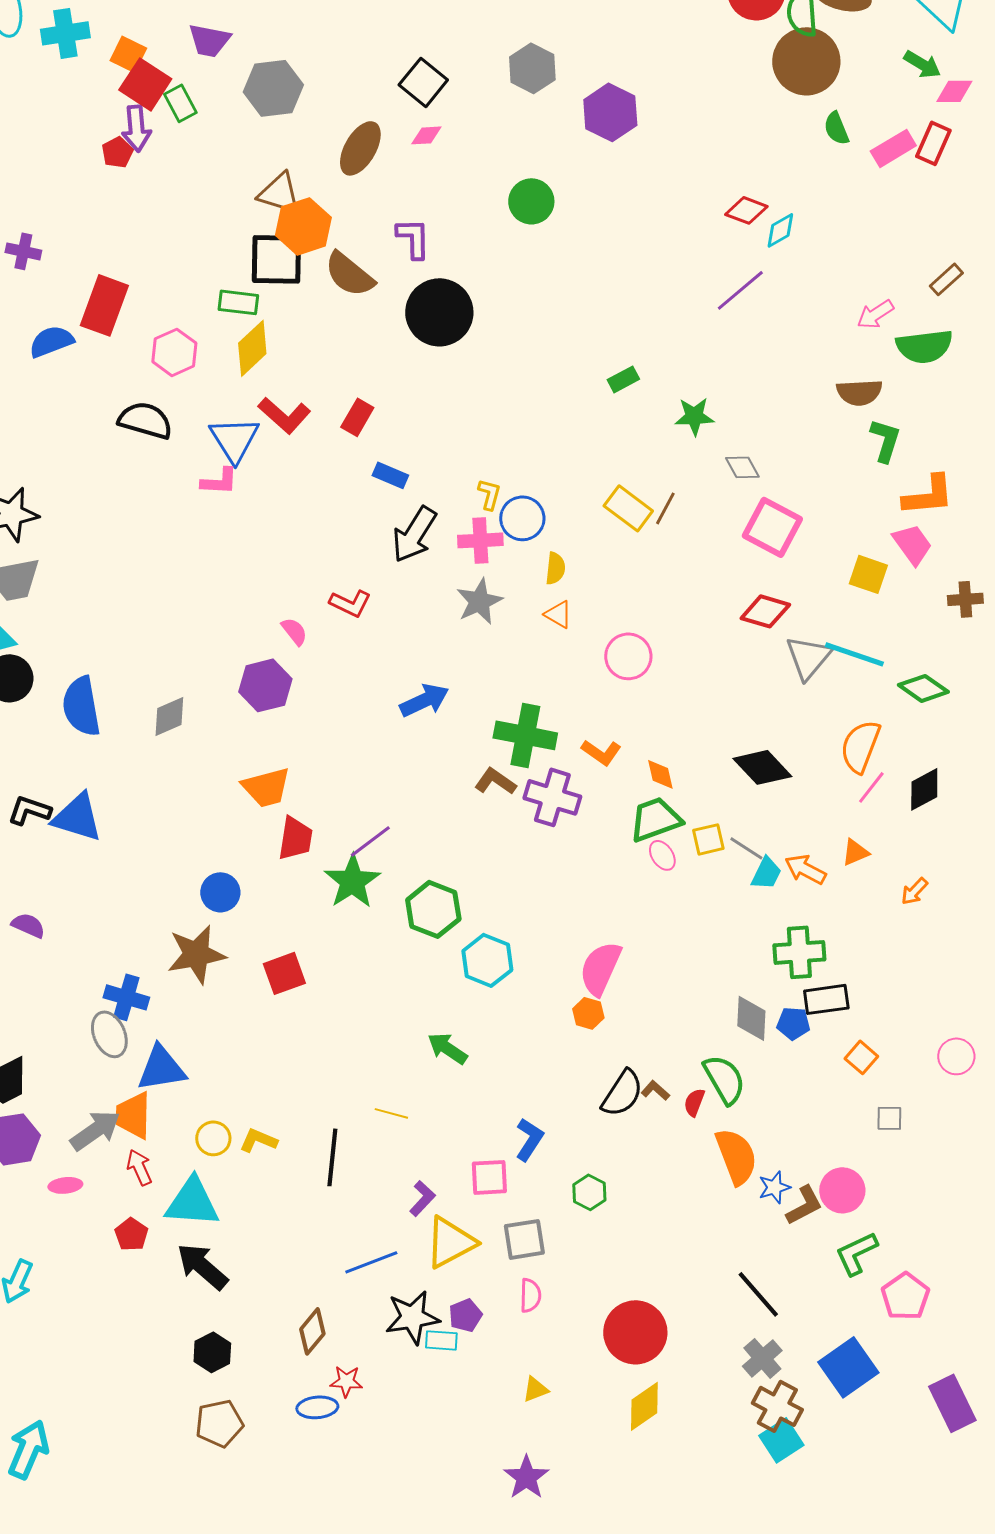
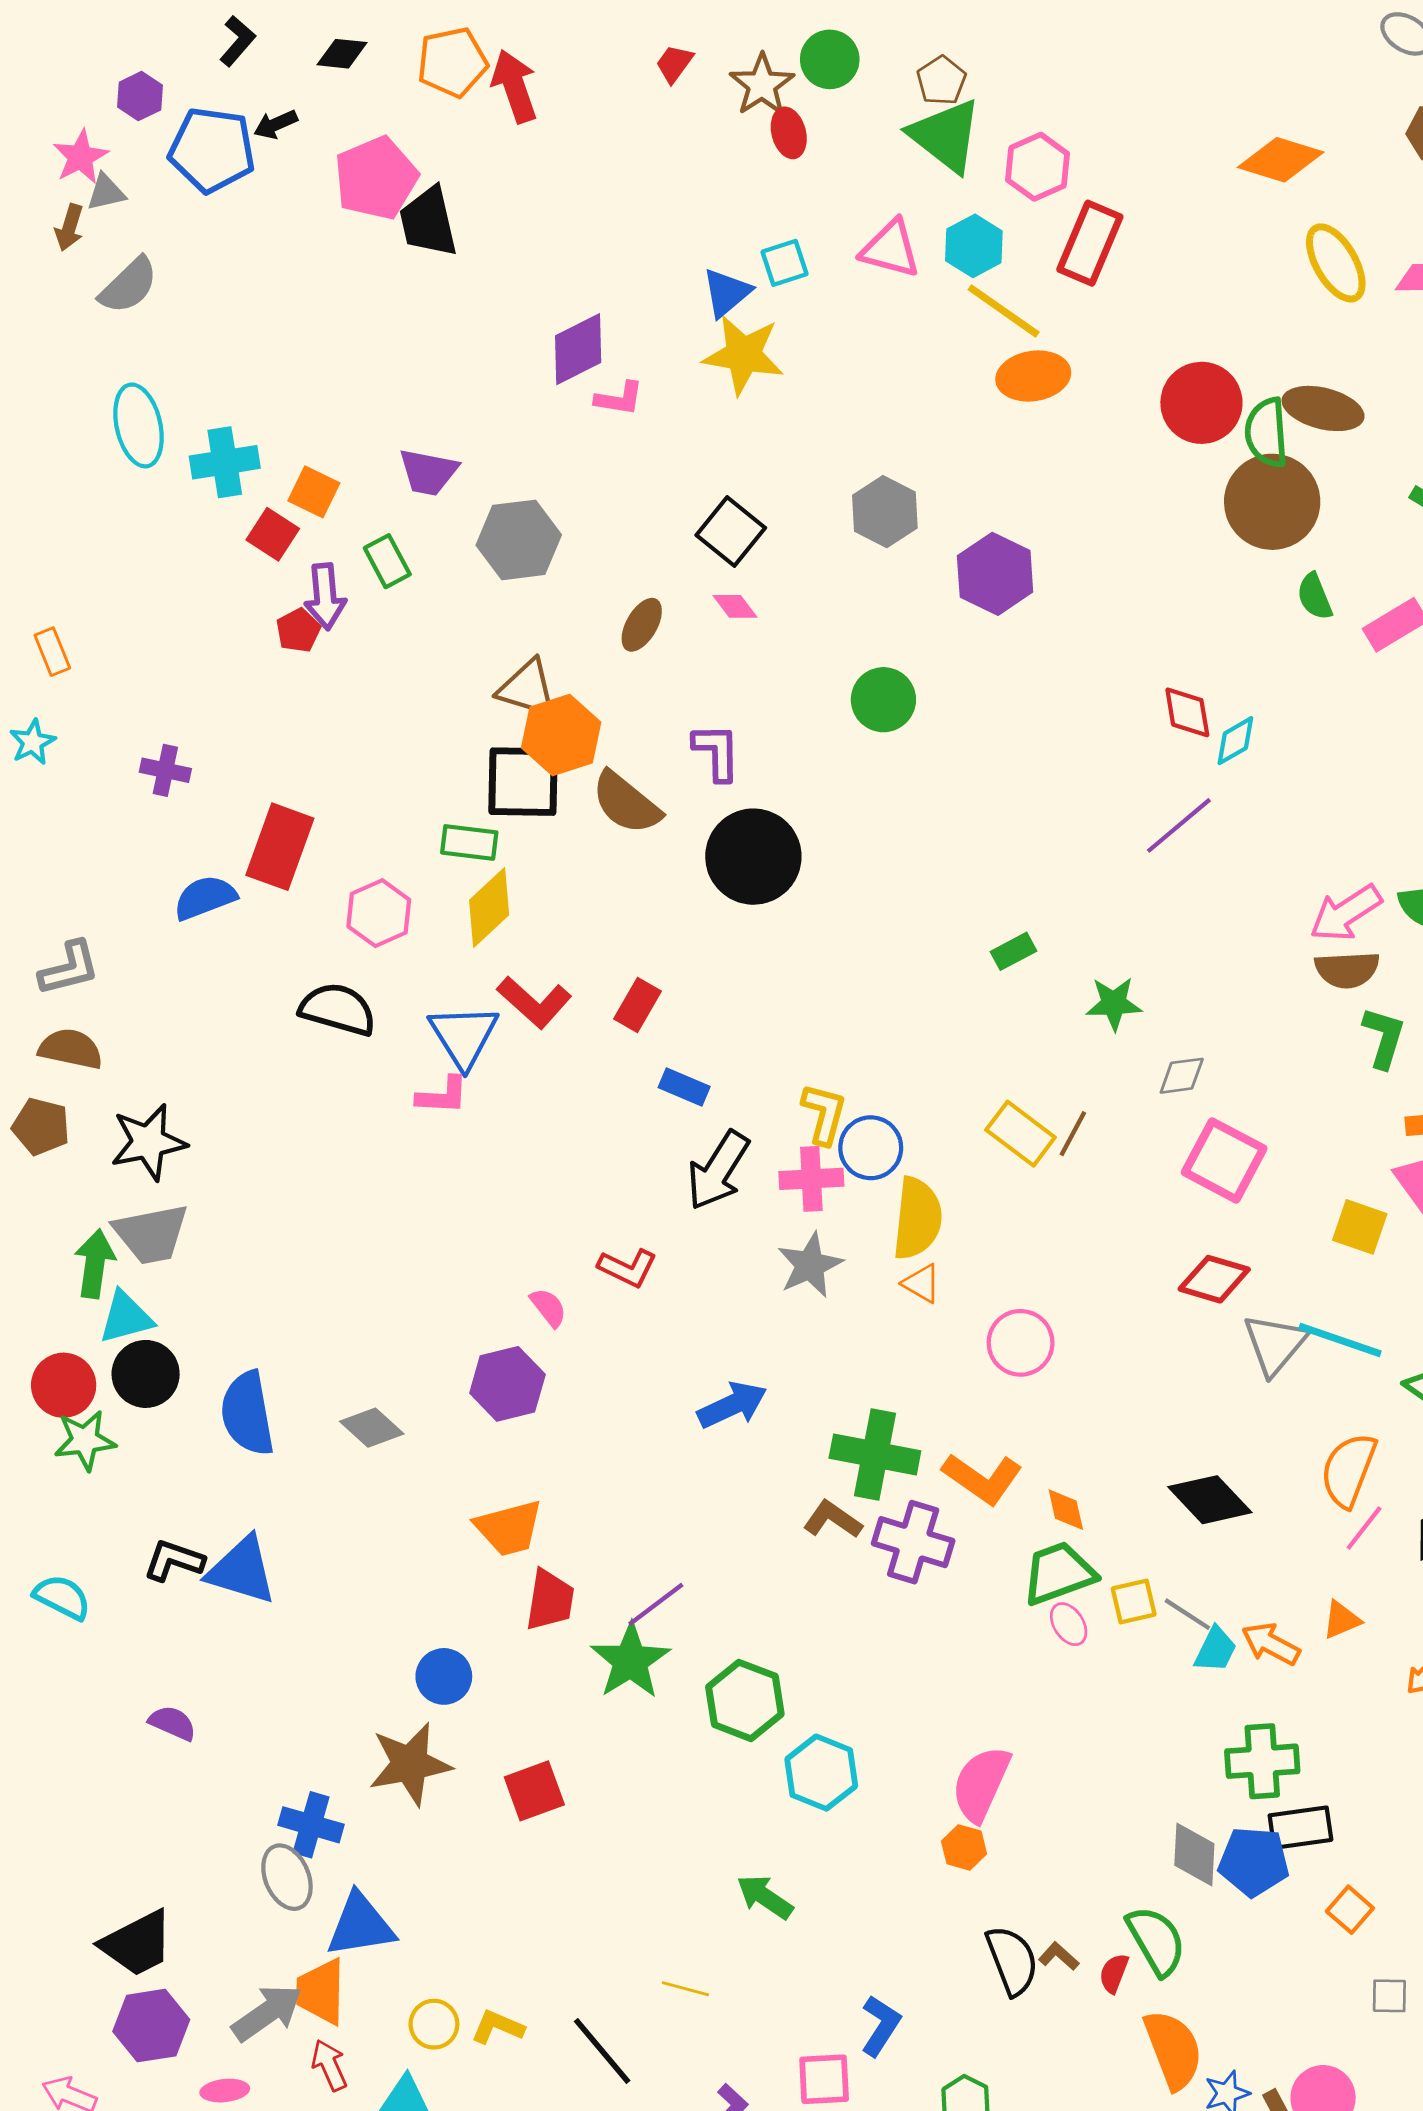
red square: (145, 84) -> (273, 534), moved, size x0.7
pink diamond: (426, 135) -> (735, 606), turned 56
brown ellipse: (360, 148) -> (642, 625), size x0.7
red diamond: (746, 210) -> (1187, 712), turned 60
pink arrow: (875, 314) -> (1346, 913), moved, size x1.4
gray diamond: (742, 467) -> (1182, 1076), turned -69
yellow L-shape: (489, 494) -> (824, 1114), size x1.4
yellow semicircle: (555, 568) -> (917, 1218), size x1.8
gray diamond: (169, 716) -> (372, 1428), turned 66
orange L-shape: (601, 752) -> (982, 1479), size x1.4
blue pentagon: (793, 1023) -> (1254, 1862), size x1.5
black semicircle: (622, 1093) -> (1012, 1961), turned -54
black line: (332, 1157) -> (602, 2051), turned -46

